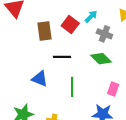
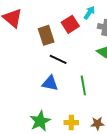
red square: (70, 24) -> (70, 24), turned 30
black line: (62, 57) -> (58, 59), moved, turned 36

